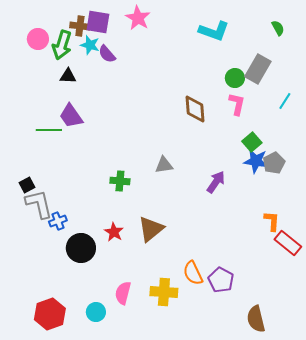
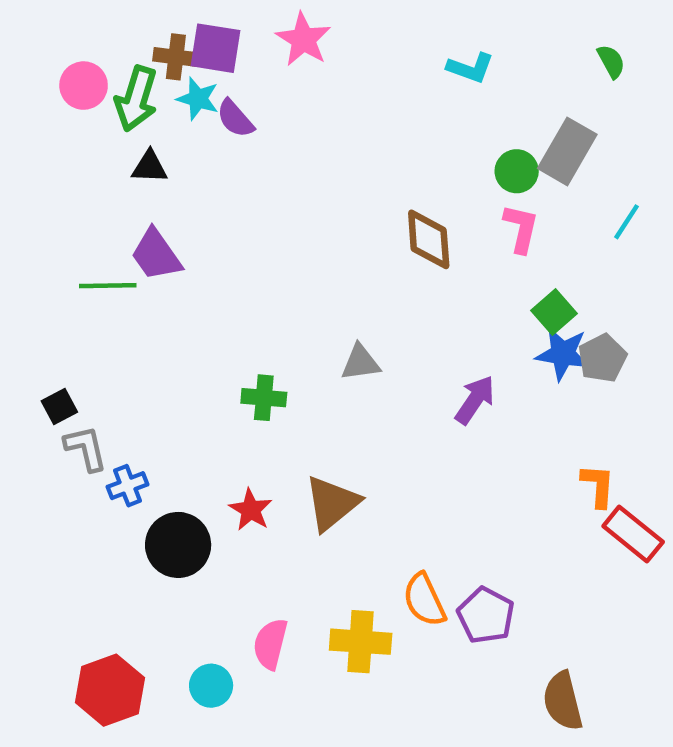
cyan L-shape: (214, 31) -> (470, 68), size x0.7
gray L-shape: (39, 204) -> (86, 448), size x0.7

